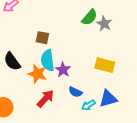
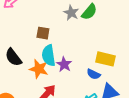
gray star: (104, 24) -> (71, 13), moved
blue semicircle: (75, 92) -> (94, 74), moved

